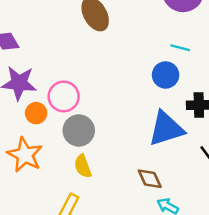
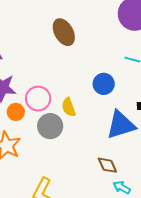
blue circle: (166, 75) -> (104, 84), moved
yellow semicircle: (83, 166) -> (69, 107), moved

